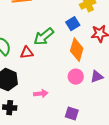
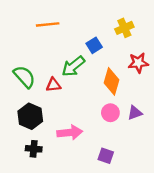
blue square: (73, 24) -> (94, 45), moved
pink arrow: (41, 94) -> (70, 133), size x1.5

